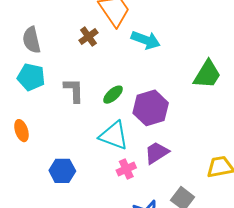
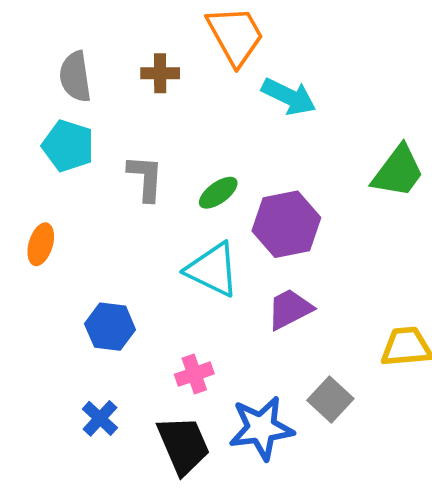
brown cross: (88, 37) -> (160, 73), moved, turned 30
orange ellipse: (21, 131) -> (41, 244), turned 30
pink cross: (126, 169) -> (194, 374), moved

